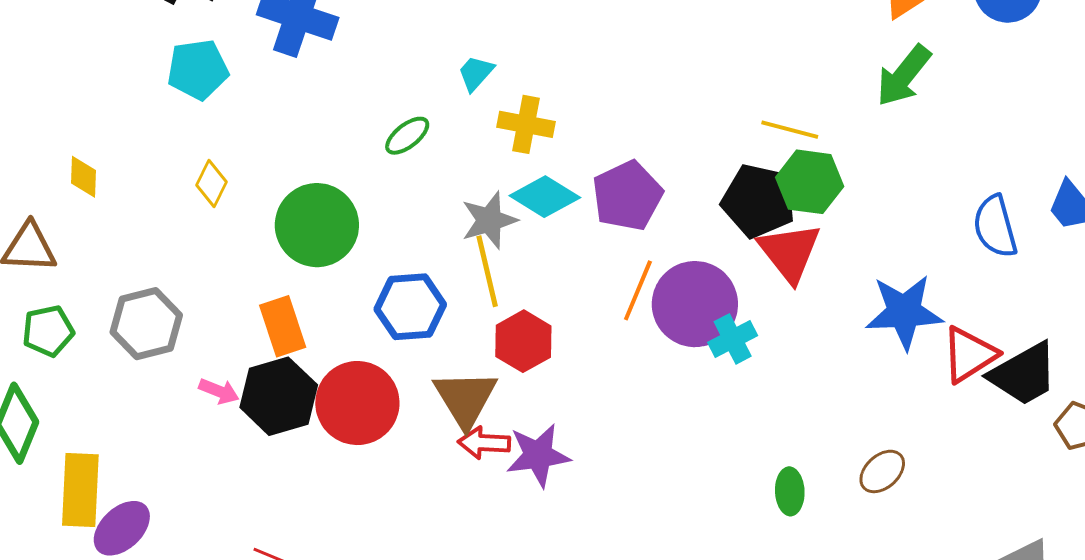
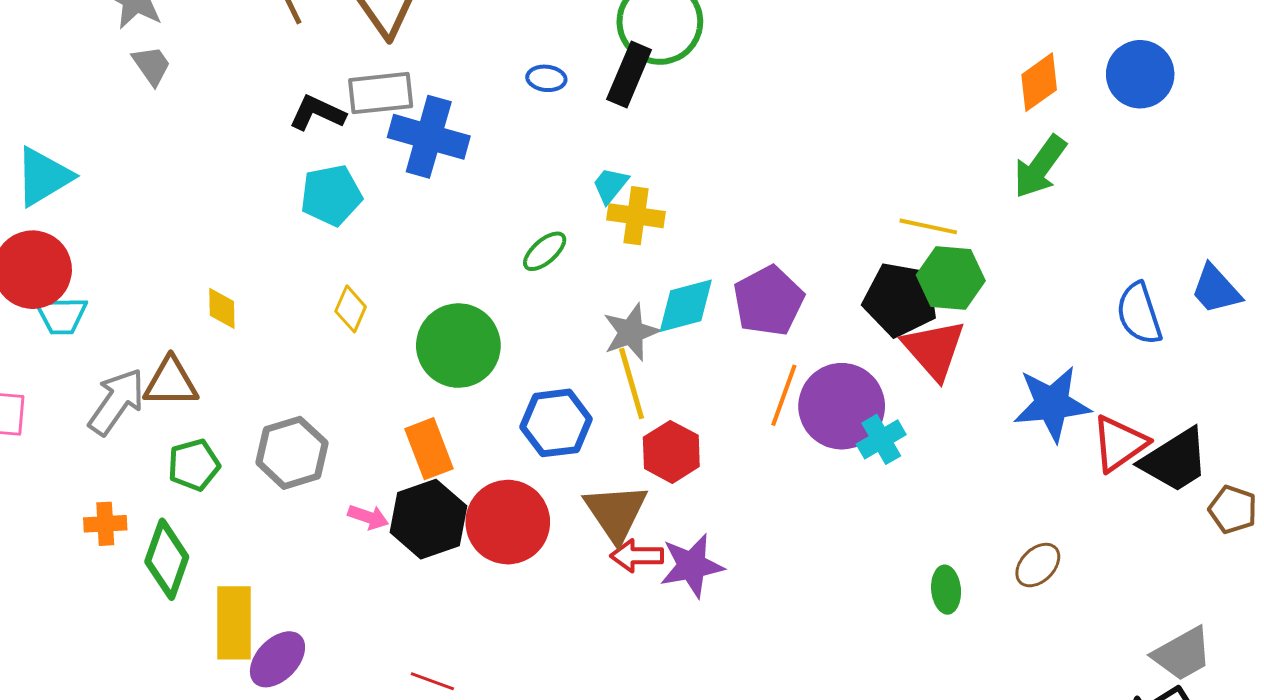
yellow cross: (526, 124) -> (636, 216), moved
cyan diamond: (545, 197) -> (686, 306), turned -44

